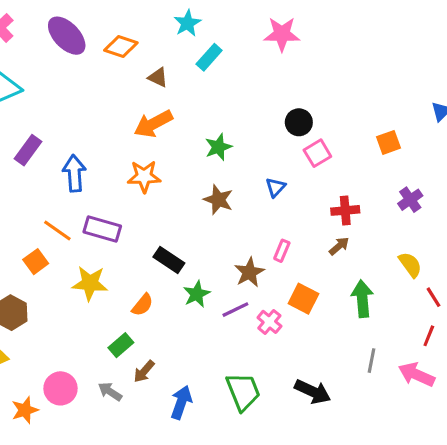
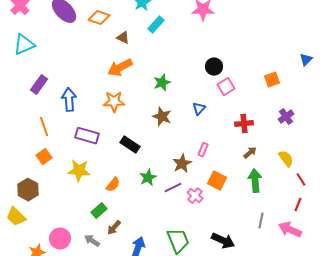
orange line: (57, 231) -> (44, 127), moved, turned 36
brown arrow: (339, 246) -> (250, 153), moved
black rectangle: (169, 260) -> (130, 145), moved

